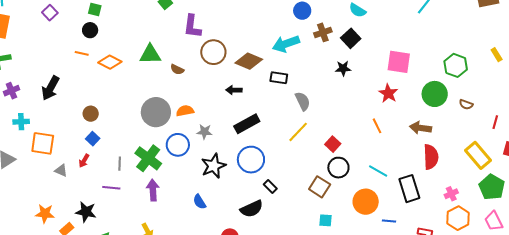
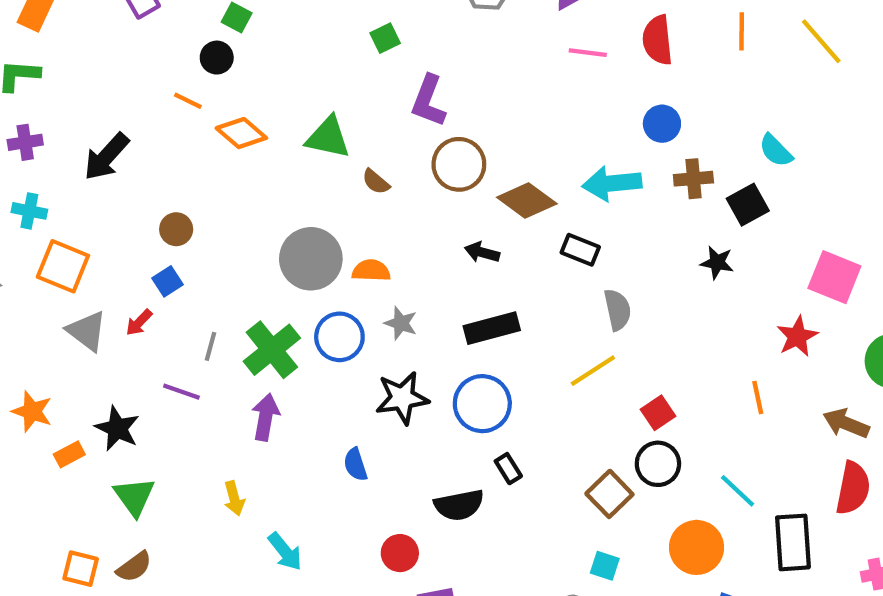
gray triangle: (61, 170) -> (87, 331), size x1.5

